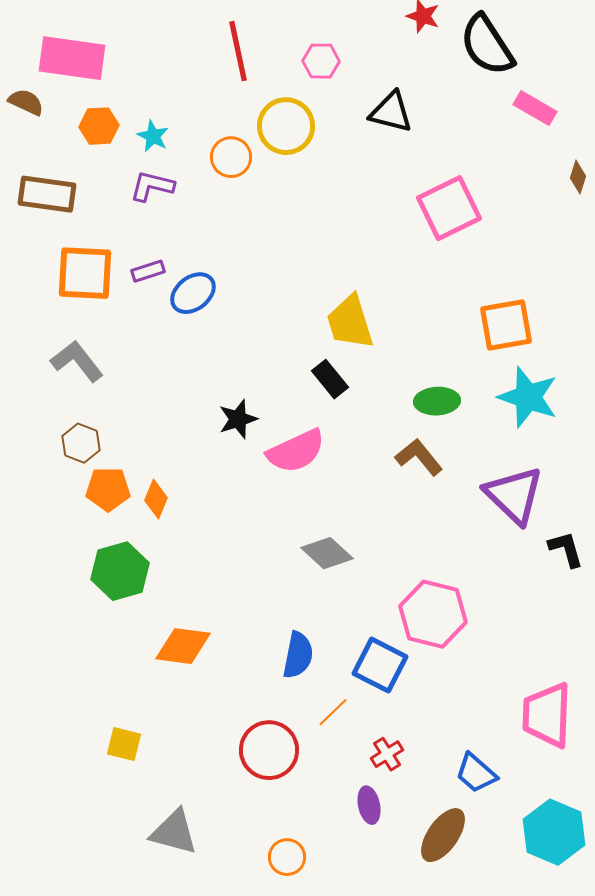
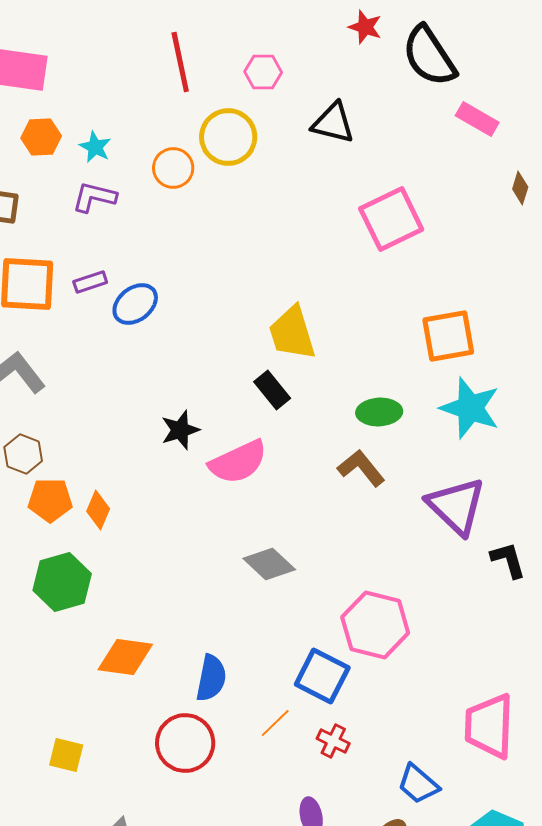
blue semicircle: (298, 655) -> (211, 678), moved
red circle: (269, 750) -> (185, 743), moved
red cross: (387, 754) -> (333, 741), moved, turned -32

